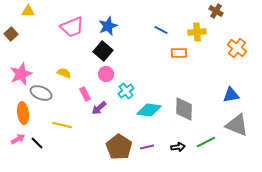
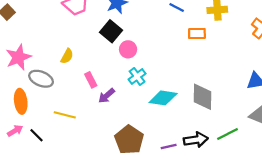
yellow semicircle: (64, 73) -> (67, 56), turned 96
pink circle: (106, 74) -> (128, 49), moved
purple line: (147, 147) -> (169, 147), moved
black arrow: (178, 147) -> (196, 140), size x1.5

